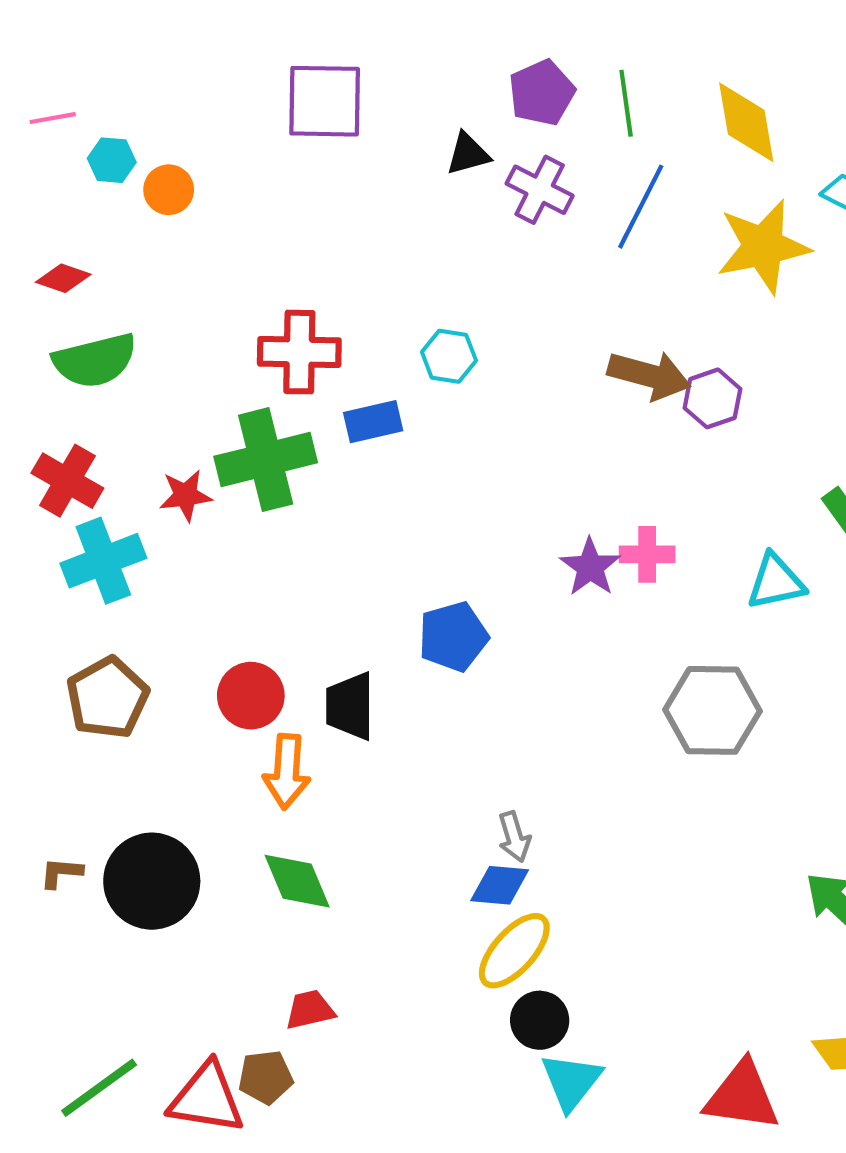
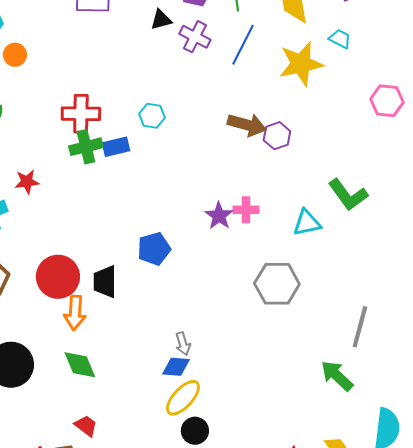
orange circle: (169, 190) -> (15, 55), moved
green cross: (266, 460) -> (86, 147), moved, size x0.7
red circle: (251, 696) -> (58, 277), size x1.4
red trapezoid: (310, 1010) -> (86, 426), turned 50

